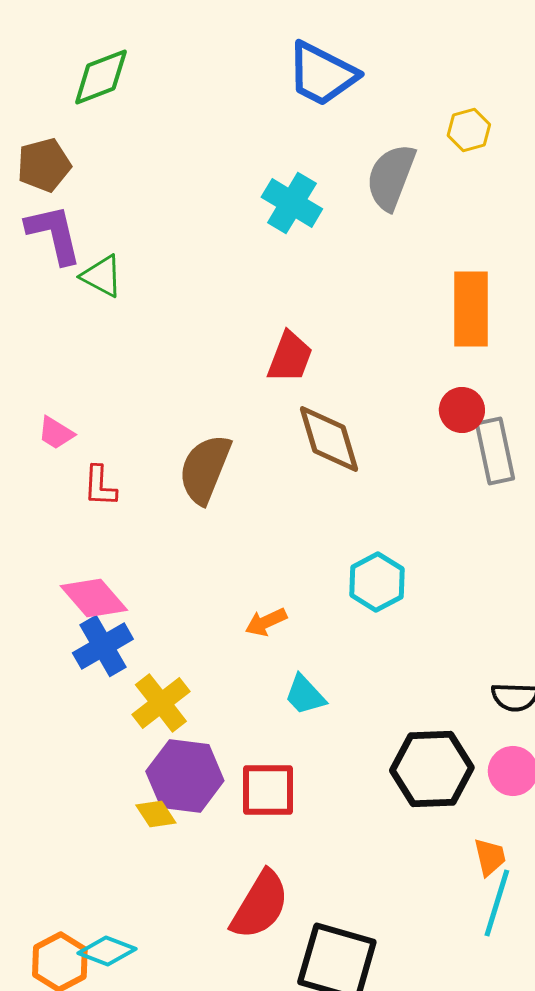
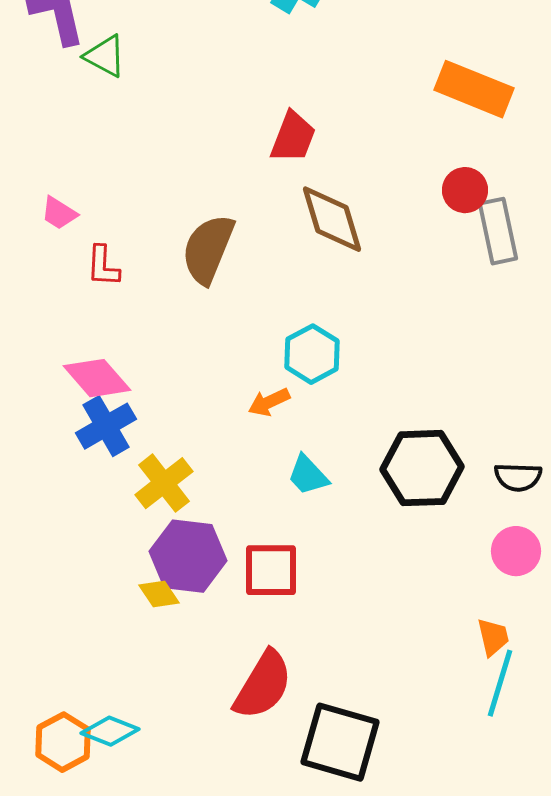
orange rectangle: (471, 309) -> (474, 89), turned -68
cyan hexagon: (377, 582) -> (312, 354), moved
black hexagon: (432, 769) -> (422, 468), moved

